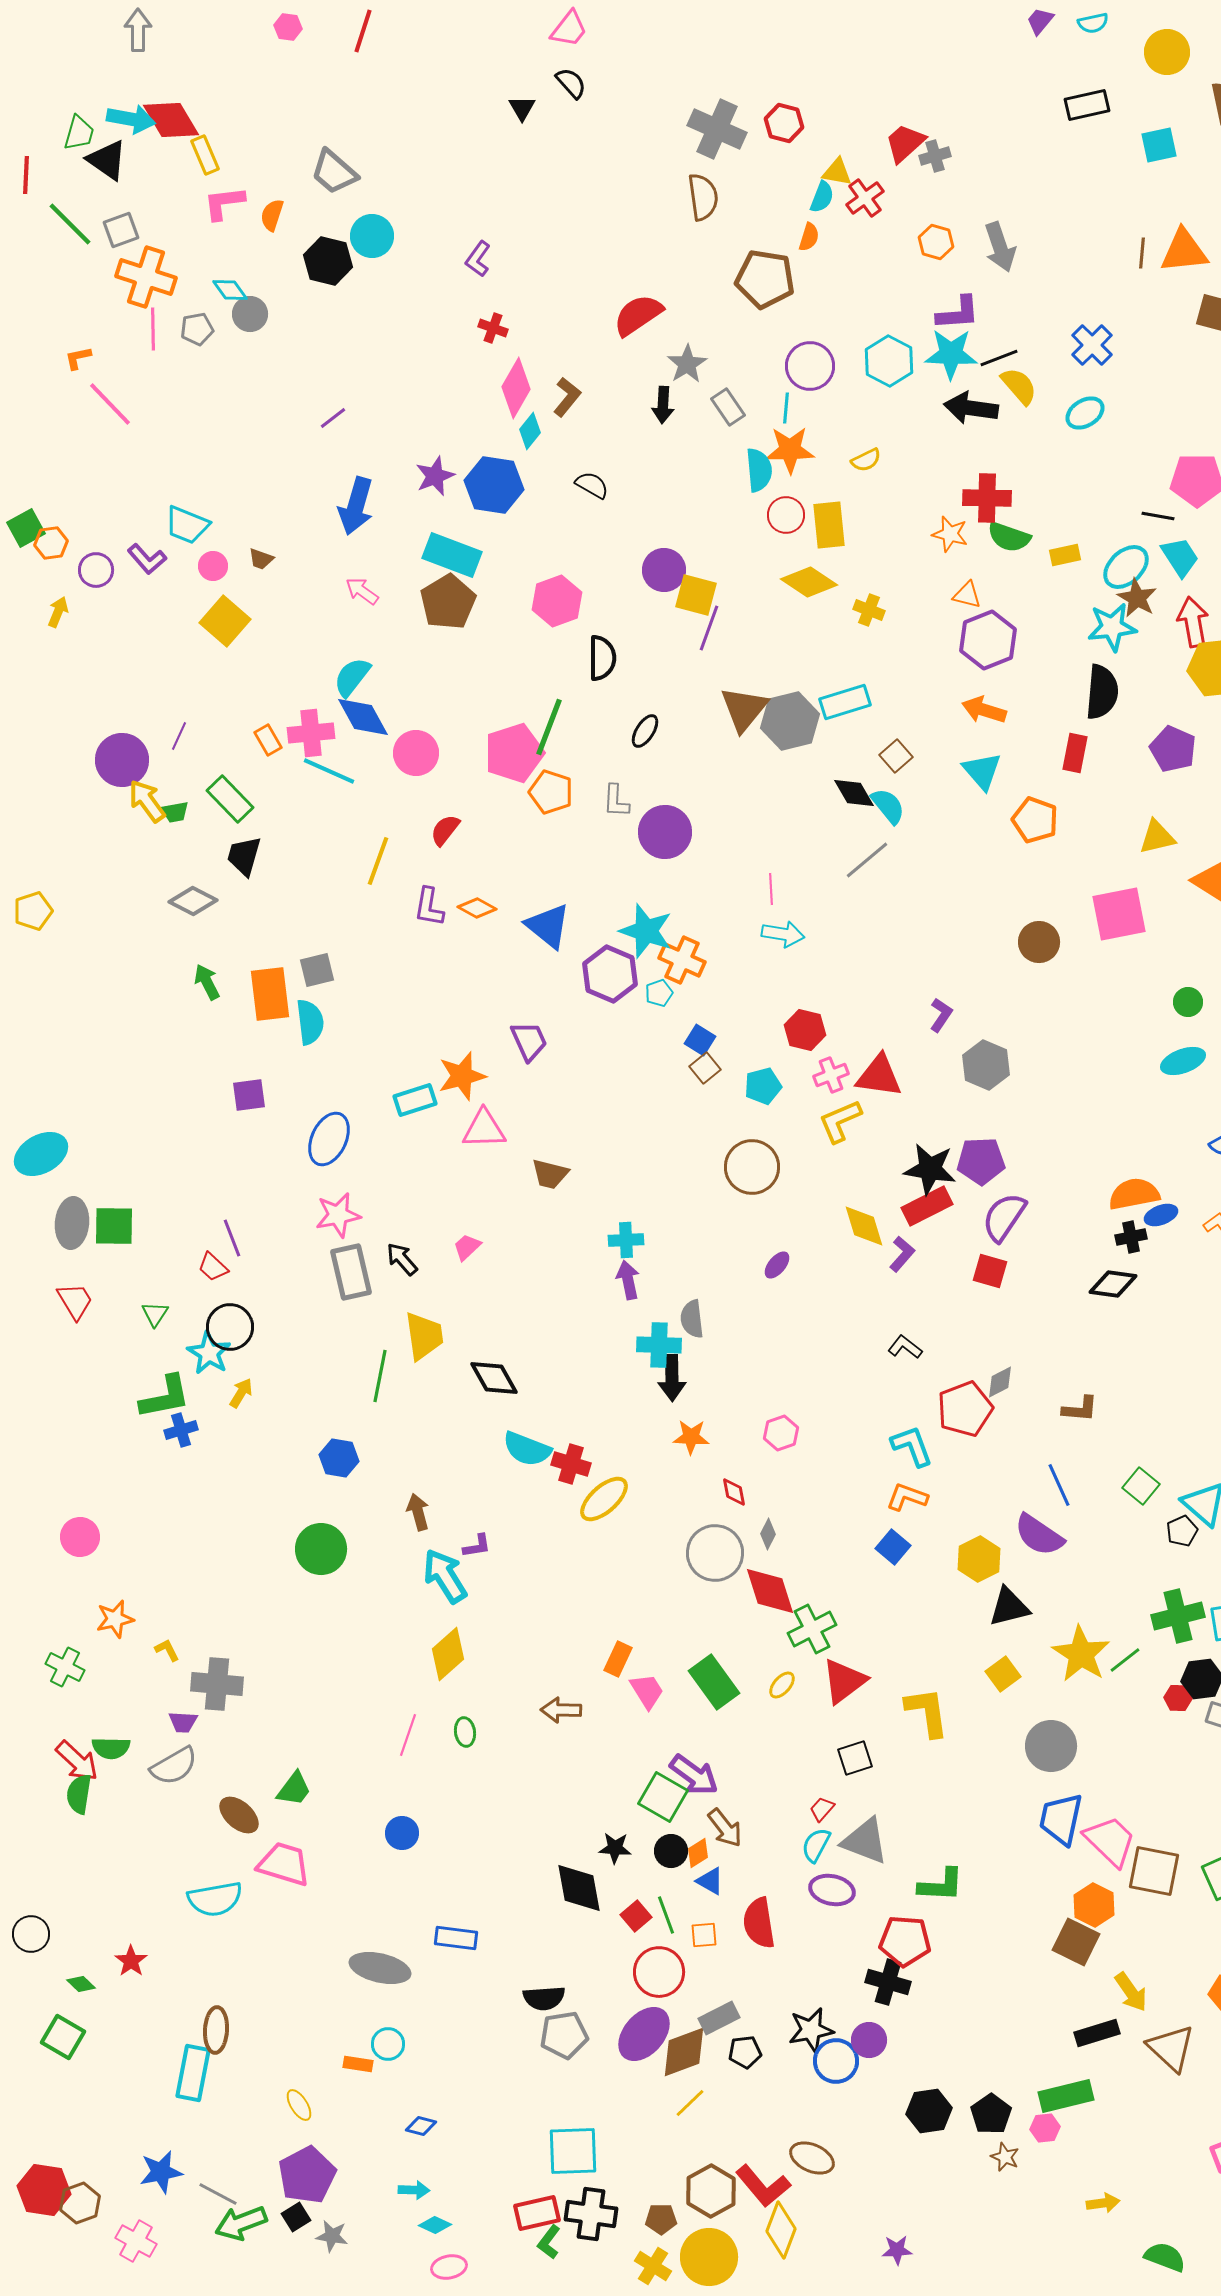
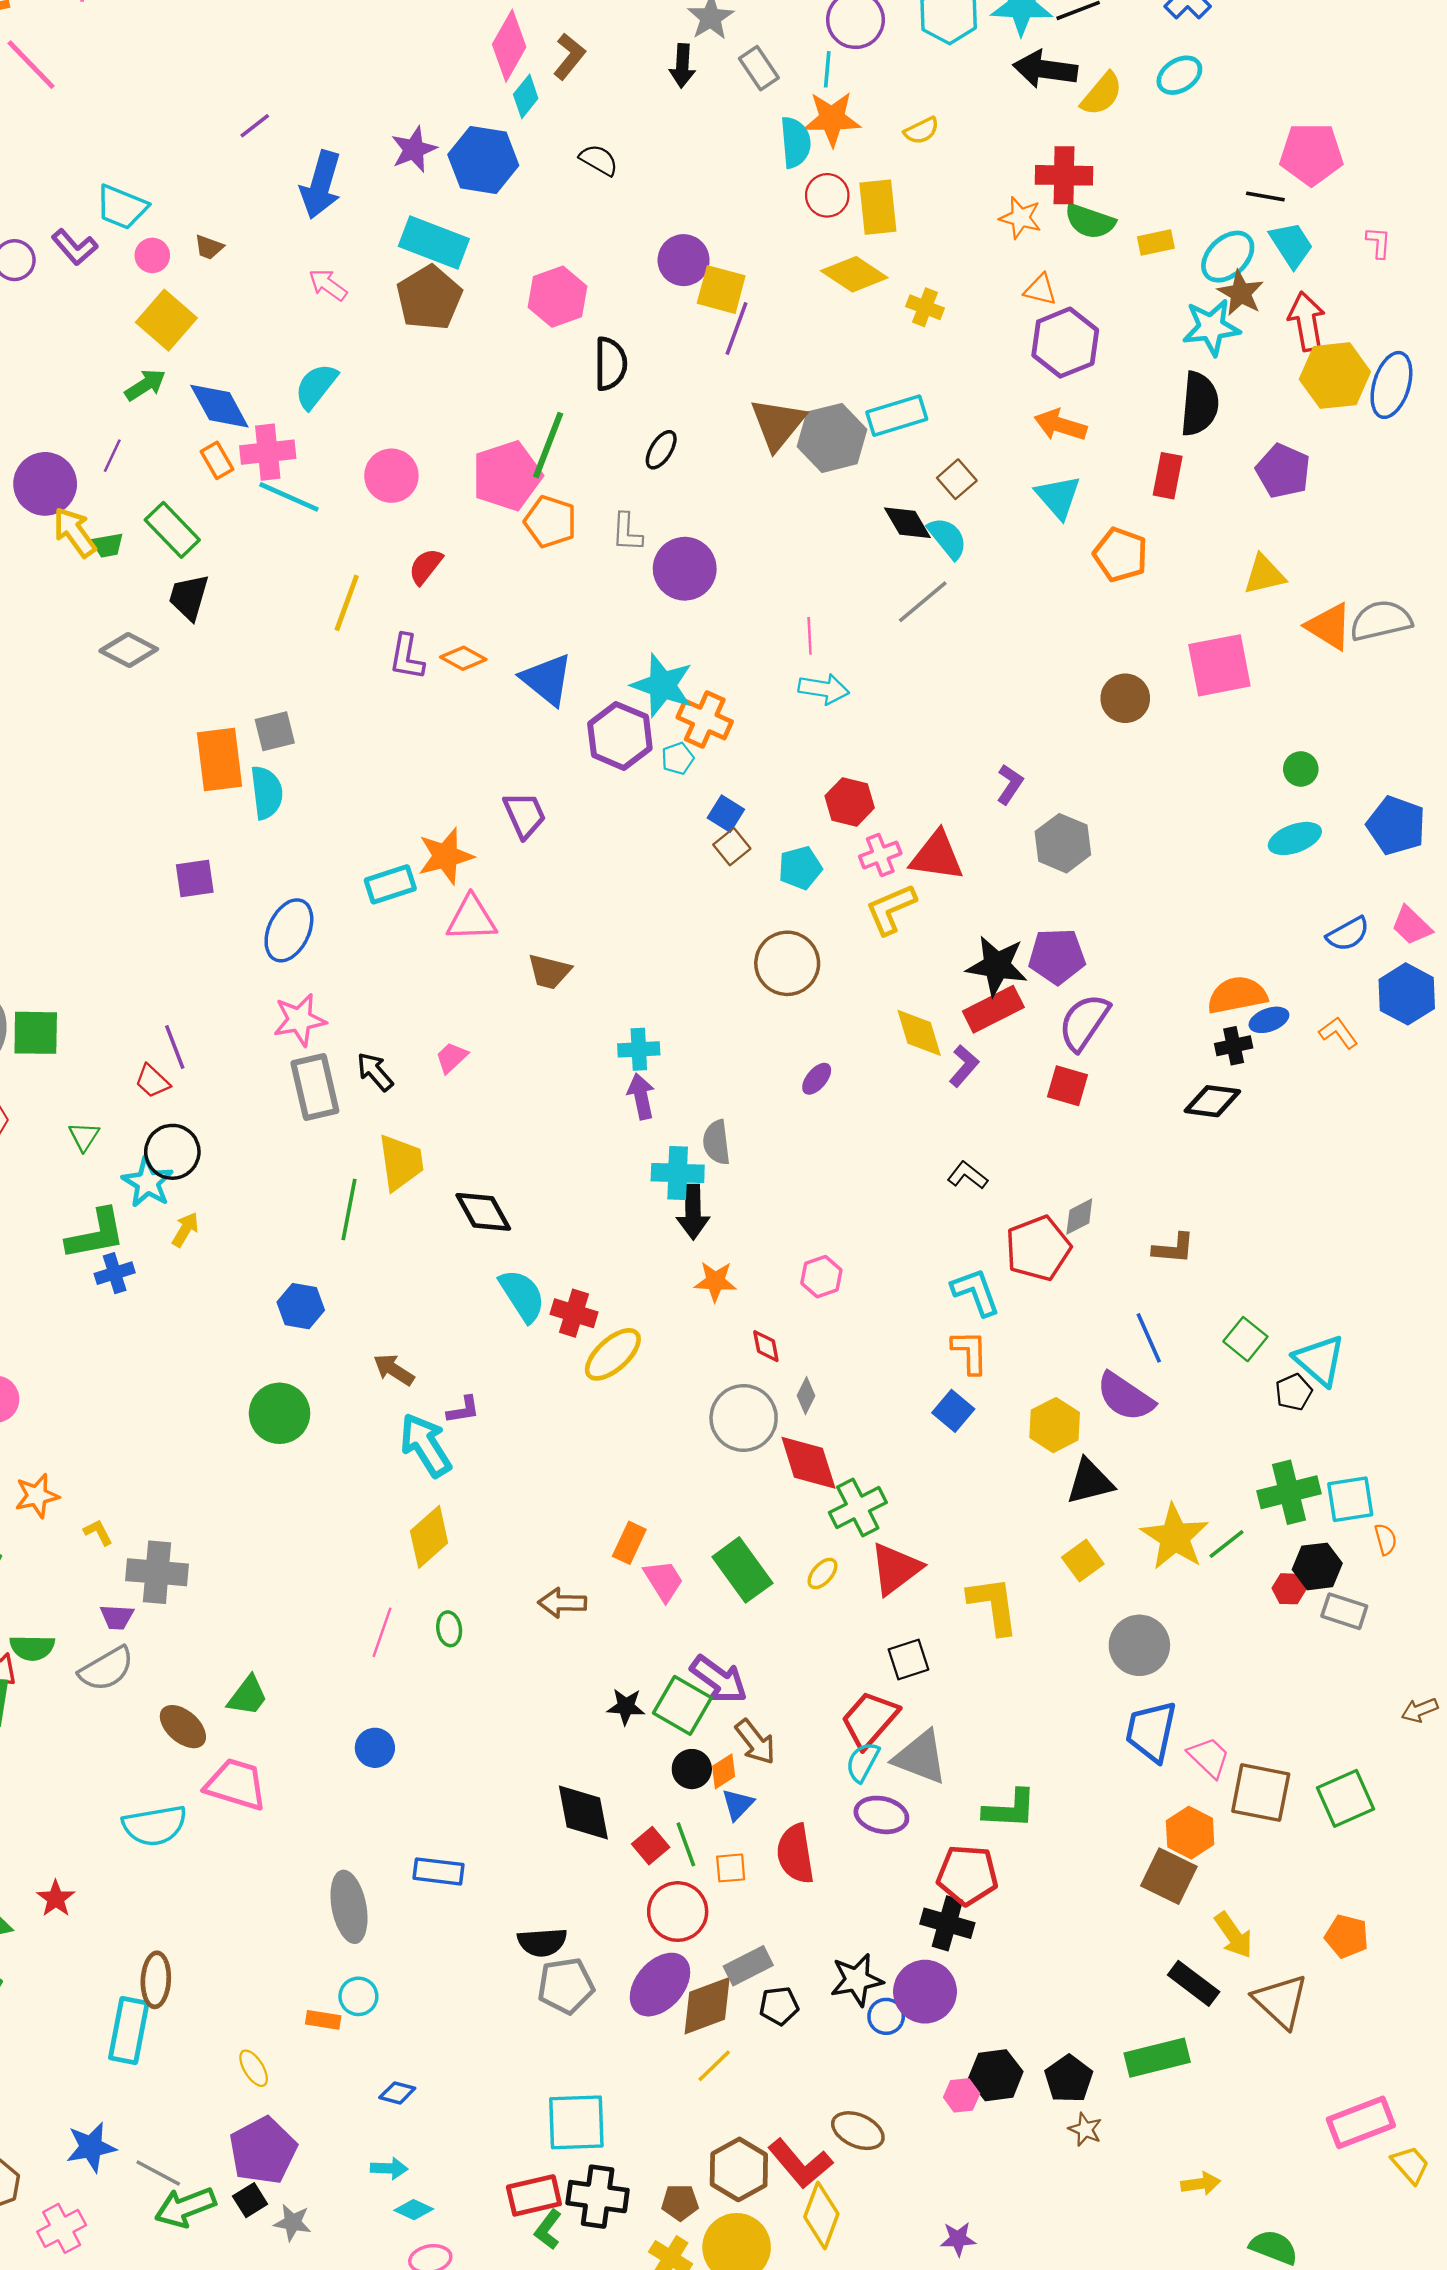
yellow semicircle: (1019, 386) -> (1102, 94), moved, turned 81
purple line: (333, 418) -> (255, 126), moved
blue diamond: (363, 717) -> (219, 406), moved
green arrow: (207, 982) -> (145, 385), moved, turned 84
cyan semicircle: (527, 1449) -> (522, 1295), turned -144
orange L-shape: (907, 1497) -> (970, 1352), turned 69
brown arrow: (418, 1512) -> (394, 1370), turned -42
red trapezoid: (822, 1809) -> (870, 1720), size x2.0
pink trapezoid: (1110, 1841) -> (1209, 1757), size x0.7
black star: (615, 1848) -> (626, 1707), moved
blue triangle: (710, 1881) -> (738, 1804), turned 44
gray ellipse: (380, 1968) -> (349, 1907), turned 66
black rectangle: (1097, 2033) -> (1194, 1983), turned 54
purple circle: (869, 2040) -> (925, 1992), size x1.5
blue circle: (836, 2061) -> (886, 2016), size x0.7
pink hexagon: (1045, 2128) -> (962, 2095), moved
pink cross: (136, 2241) -> (62, 2228), turned 33

